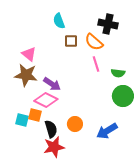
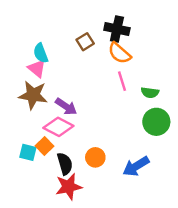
cyan semicircle: (59, 21) -> (41, 53), moved
black cross: (108, 24) -> (117, 29), moved
brown square: (71, 41) -> (85, 42), moved, turned -32
orange square: (35, 115) -> (44, 146), turned 32

